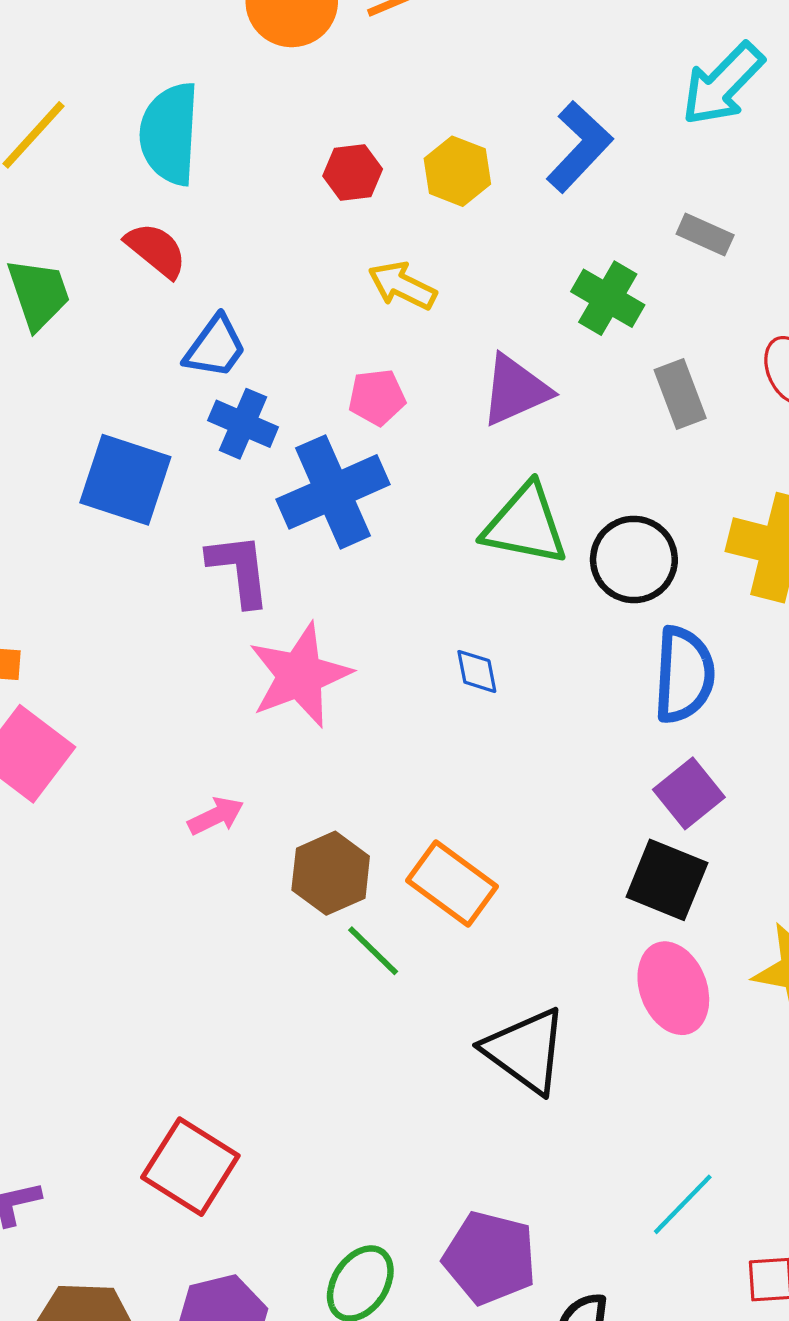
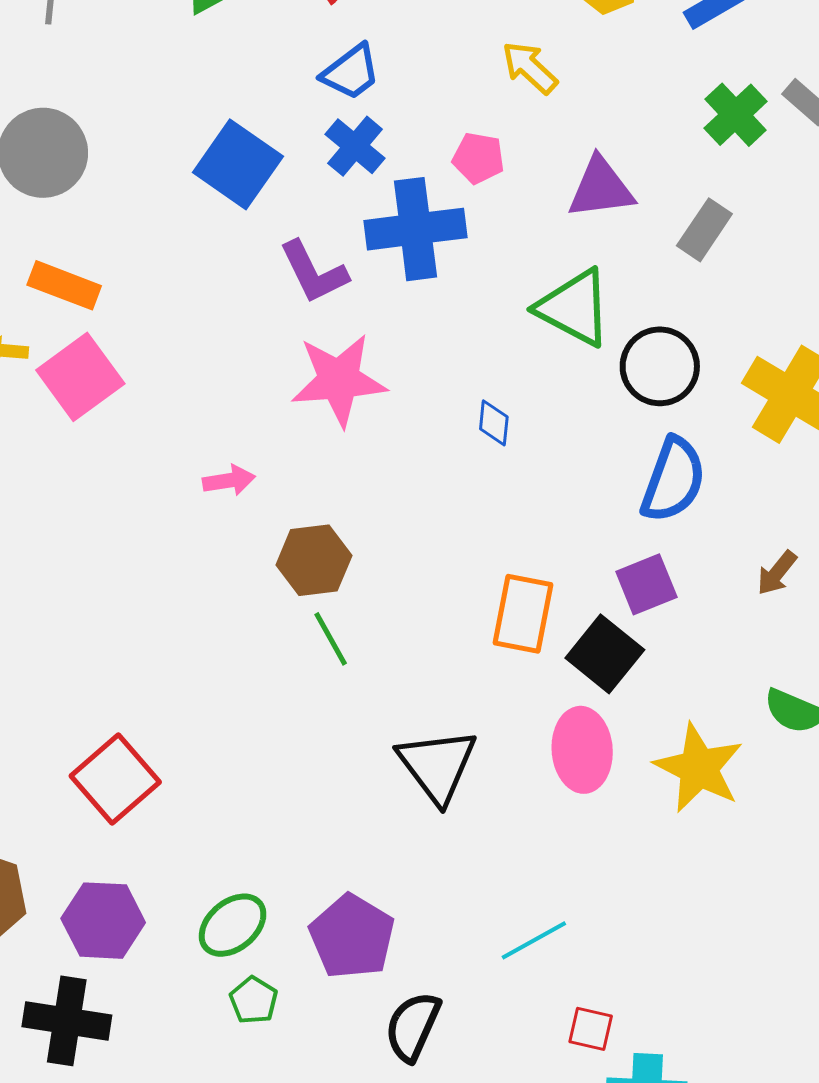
green cross: (608, 298) -> (736, 115), moved
gray rectangle: (680, 394) -> (704, 230), moved, turned 38
purple L-shape: (239, 570) -> (314, 272), turned 144
orange rectangle: (452, 883) -> (523, 614), moved, turned 48

